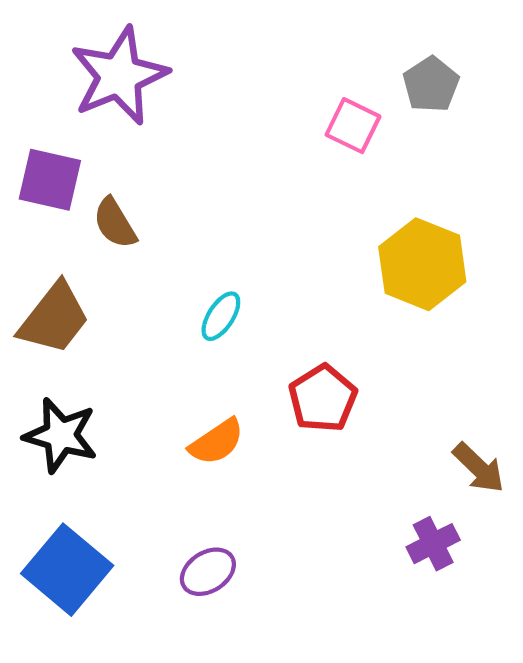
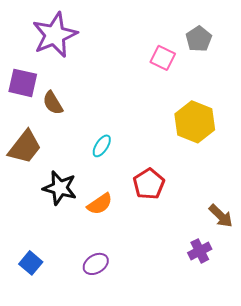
black star: (61, 435) -> (60, 188), moved
blue square: (67, 570) -> (31, 263), size x0.6

